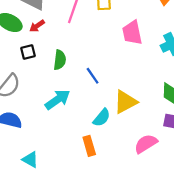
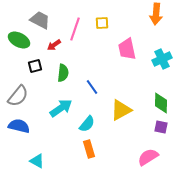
red arrow: (37, 26) -> (54, 45), moved
cyan semicircle: (102, 118) -> (87, 124), moved
pink semicircle: (146, 144) -> (148, 157), moved

